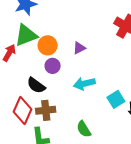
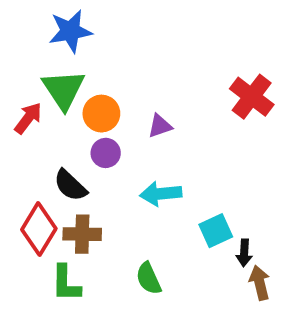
green triangle: (26, 35) -> (64, 90), turned -50

